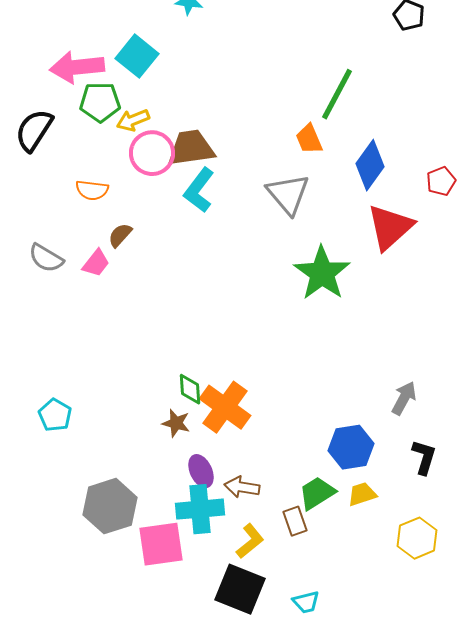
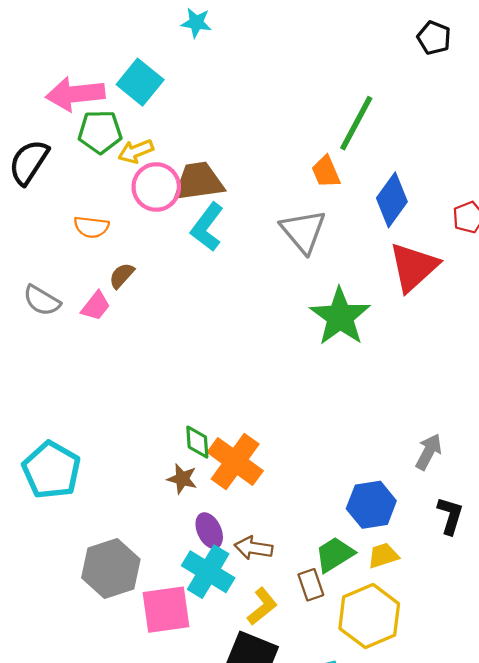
cyan pentagon: (55, 415) -> (51, 470), size x1.6
cyan cross: (200, 509) -> (208, 572), turned 36
yellow hexagon: (417, 538) -> (369, 616), moved, size x1.4

